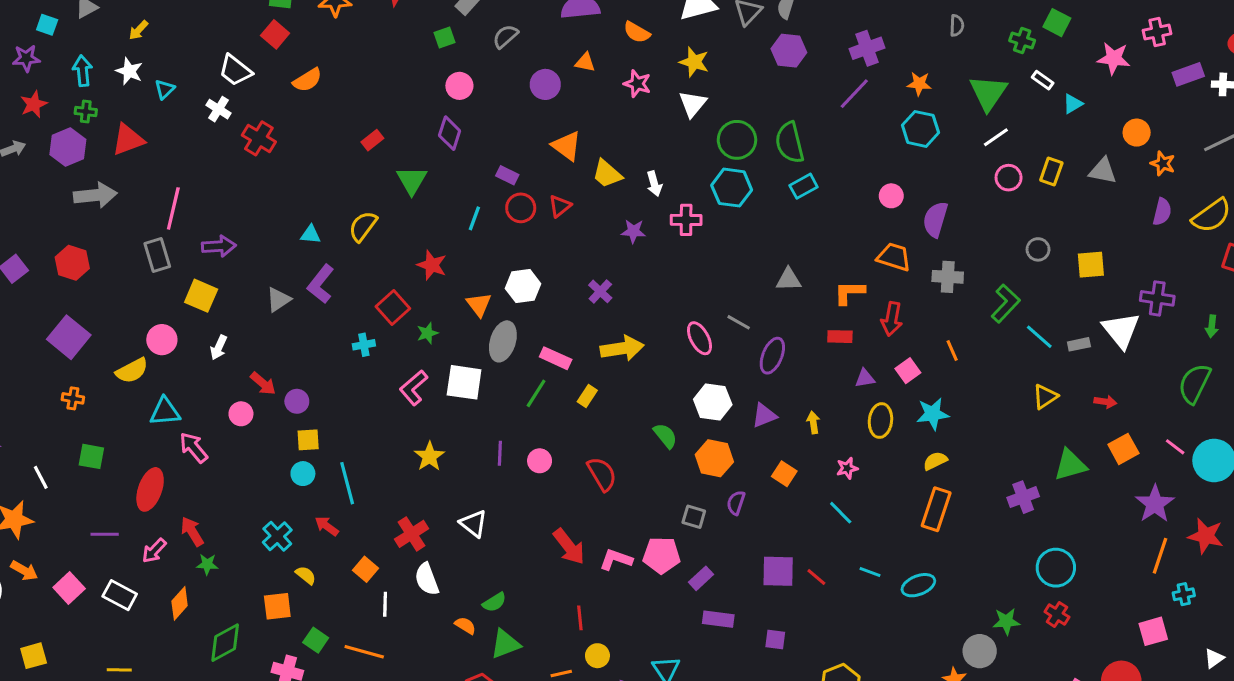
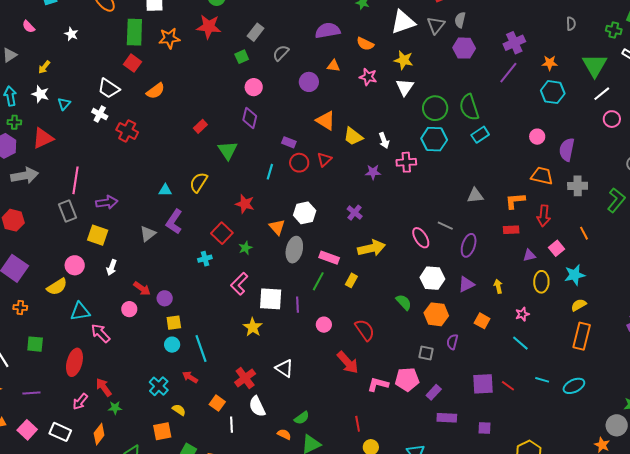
white square: (464, 382) -> (271, 299), moved
purple line: (500, 453) -> (298, 305), moved
purple line: (105, 534) -> (31, 393), moved
red arrow: (569, 547) -> (348, 362), moved

